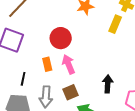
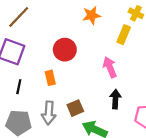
pink arrow: (68, 64) -> (110, 67), moved
black line: (23, 79) -> (19, 87), moved

